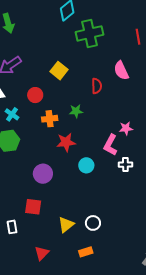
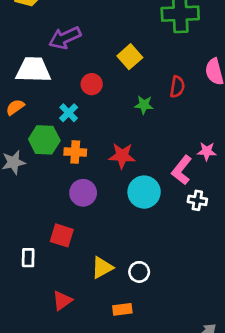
green star: (76, 111) -> (144, 105), moved
cyan cross: (12, 114) -> (69, 113), moved
orange cross: (50, 119) -> (75, 152), moved
cyan circle: (86, 165) -> (144, 192), size x1.5

